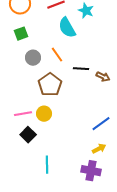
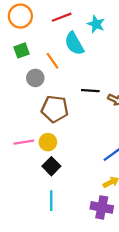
orange line: (57, 55) -> (52, 61), moved
brown pentagon: (50, 85) -> (55, 109), turned -30
black square: (28, 135) -> (51, 166), moved

